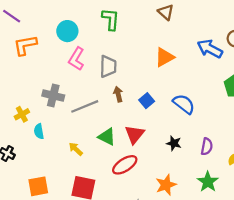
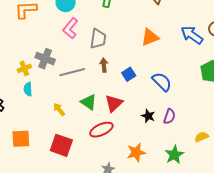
yellow cross: (22, 114) -> (24, 68), moved
purple semicircle: (207, 147) -> (169, 116), moved

